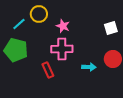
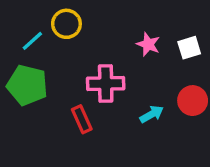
pink star: (63, 26) -> (148, 44), moved
cyan arrow: (89, 67) -> (152, 114), turned -32

